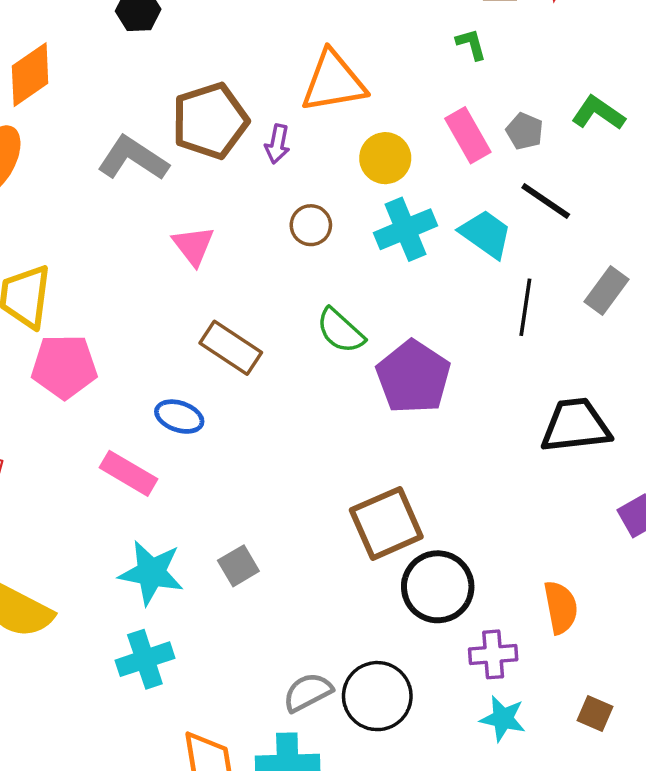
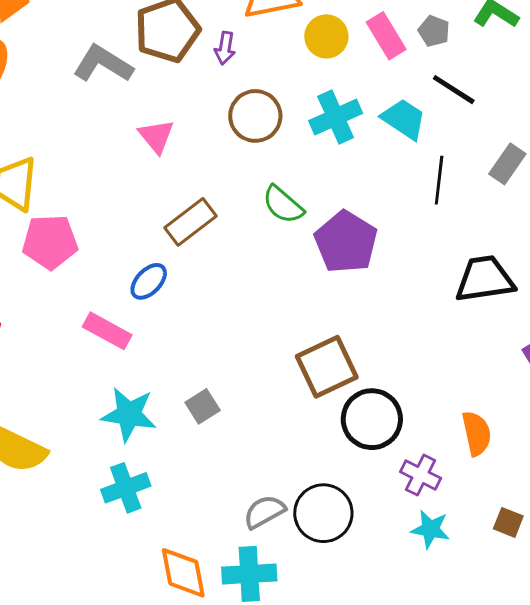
yellow circle: (385, 158) -> (326, 36), moved
brown circle: (311, 225) -> (255, 116), size x1.5
brown rectangle: (231, 348) -> (191, 222), turned -69
blue ellipse: (179, 417) -> (149, 281), turned -63
purple cross: (493, 654) -> (421, 475), turned 33

